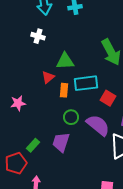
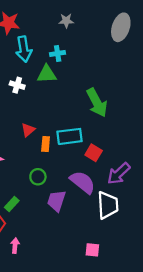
green triangle: (65, 61) -> (47, 74), moved
green circle: (71, 117) -> (38, 177), moved
purple trapezoid: (61, 142) -> (56, 201), moved

